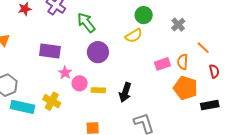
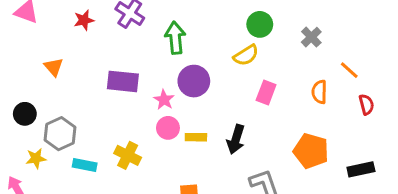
green arrow: (86, 23) -> (175, 38), turned 35
pink rectangle: (162, 64) -> (266, 93), moved, turned -49
pink star: (65, 73) -> (164, 100), moved
orange pentagon: (185, 88) -> (311, 151), moved
black rectangle: (210, 105) -> (361, 169), moved
cyan rectangle: (22, 107) -> (85, 165), size x0.7

